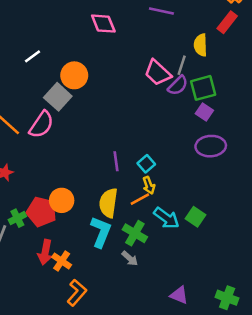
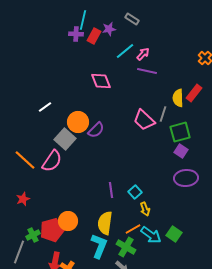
red rectangle: (227, 22) -> (194, 93), moved
purple semicircle: (178, 85) -> (96, 130), moved
yellow arrow: (149, 185) -> (145, 209), moved
orange line: (140, 199) -> (133, 229), moved
red pentagon: (41, 212) -> (52, 230), turned -30

